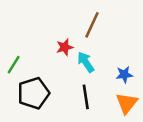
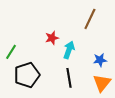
brown line: (92, 25) -> (90, 19), moved
cyan arrow: (86, 62) -> (69, 50), turned 54

